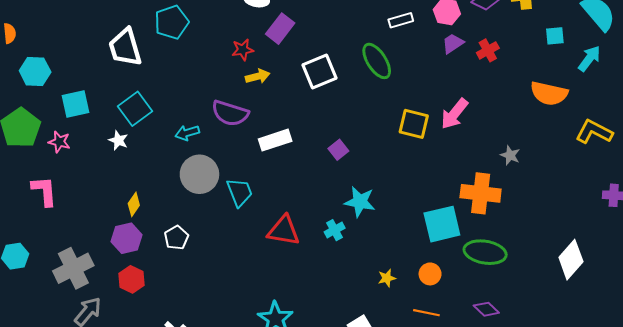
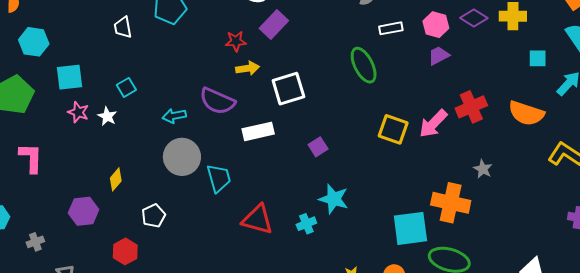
white trapezoid: (125, 47) -> (123, 27), size x0.6
red cross: (488, 50) -> (471, 107), moved, size x1.4
white square: (320, 72) -> (288, 89), moved
cyan square: (135, 109) -> (126, 87), size x0.6
pink star: (59, 142) -> (78, 112), moved
purple hexagon: (127, 238) -> (84, 211), moved
gray cross: (73, 268) -> (35, 242), moved, size x0.5
red hexagon: (132, 279) -> (125, 251), moved

